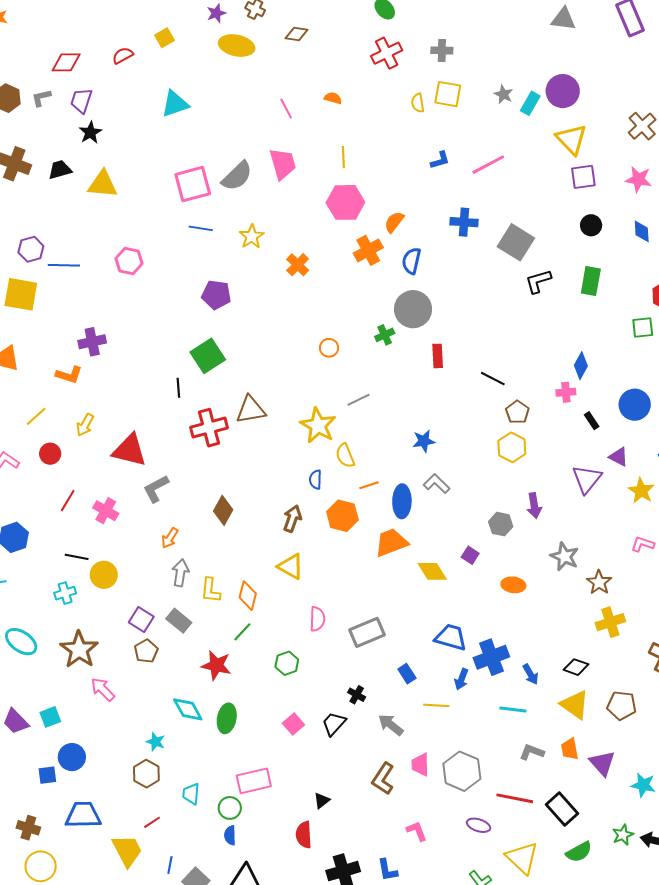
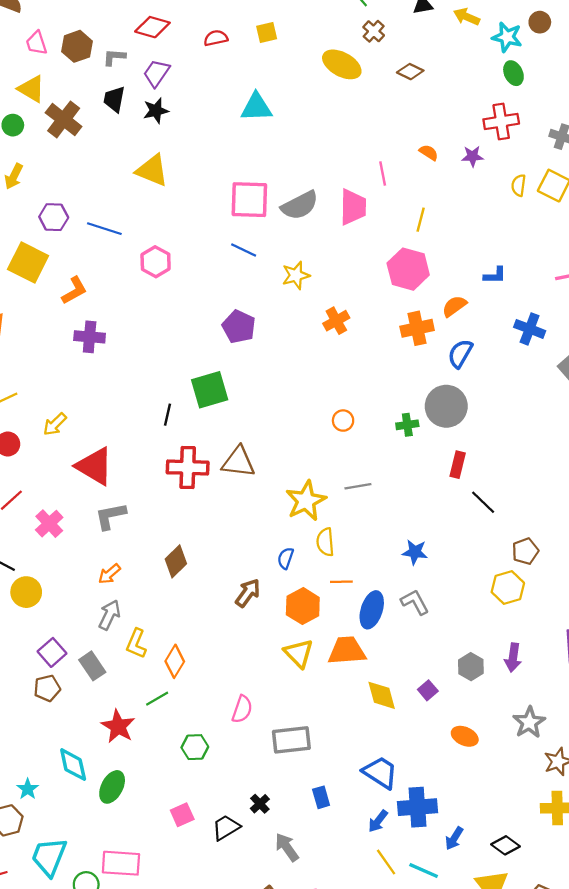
purple star: (216, 13) -> (473, 156), moved
pink line: (286, 109) -> (383, 173), moved
blue L-shape: (440, 160) -> (495, 275), moved
black trapezoid: (60, 170) -> (114, 99), moved, turned -80
blue line: (64, 265) -> (104, 229), moved
orange L-shape: (69, 375) -> (74, 290), moved, turned -64
black line: (493, 379) -> (483, 502), moved
yellow triangle: (291, 566) -> (299, 653), moved
blue arrow: (531, 674) -> (454, 838), turned 45
yellow line: (436, 705) -> (386, 862), moved, turned 35
cyan trapezoid: (191, 794) -> (49, 857), size x1.6

